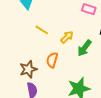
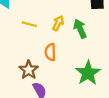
green arrow: (84, 48) -> (80, 29), turned 138

